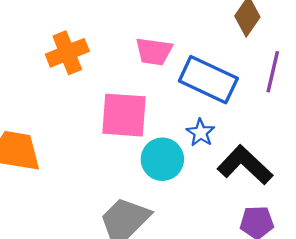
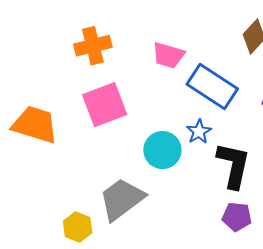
pink square: (124, 115) -> (105, 105), moved, turned -33
black L-shape: (245, 165) -> (234, 165), turned 51

